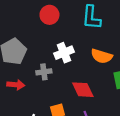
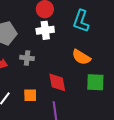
white cross: (64, 53) -> (45, 30), moved

